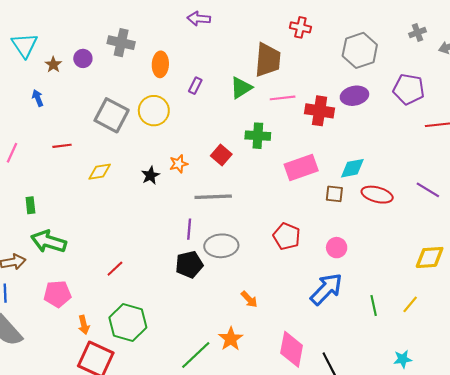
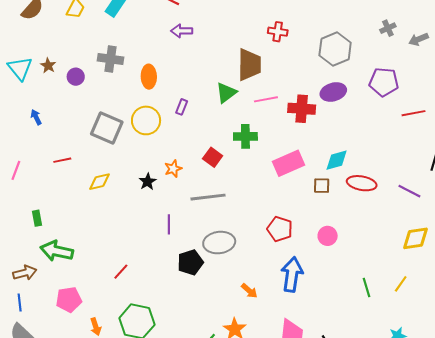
brown star: (53, 65) -> (48, 66), moved
purple rectangle: (195, 86) -> (182, 107), moved
purple line: (428, 190) -> (409, 191), moved
purple line: (189, 229) -> (169, 224), moved
blue arrow: (326, 289) -> (292, 274), moved, turned -32

